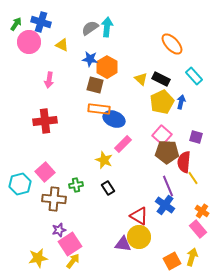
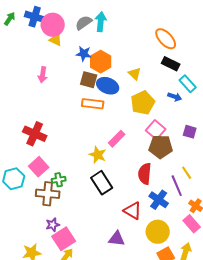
pink circle: (29, 42) -> (53, 25), moved
cyan rectangle: (194, 76) -> (188, 84), moved
black rectangle: (161, 79) -> (171, 64), moved
yellow pentagon: (162, 102) -> (143, 103), moved
blue arrow: (181, 102) -> (175, 97), turned 96
blue ellipse: (114, 119) -> (108, 86), moved
red cross: (45, 121) -> (35, 134), moved, turned 30
red semicircle: (184, 162) -> (145, 174), moved
green cross: (76, 185) -> (59, 180), moved
purple line: (168, 186) -> (177, 186), moved
black rectangle: (108, 188) -> (102, 183), size x1.6
yellow circle: (139, 237) -> (158, 232), moved

